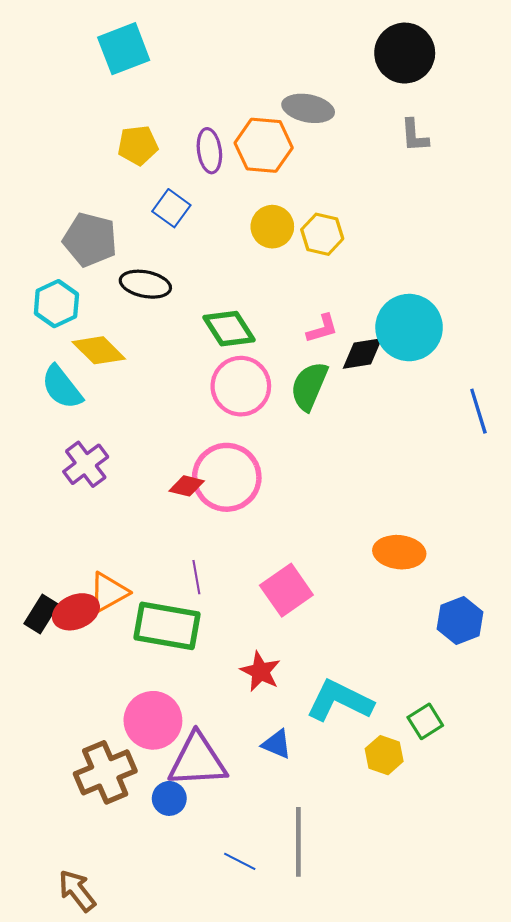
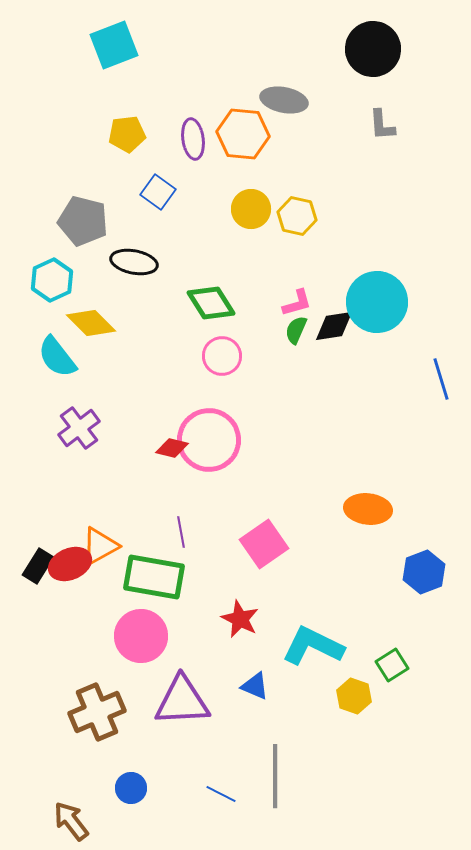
pink circle: (241, 386) -> (222, 356), size x0.7
green semicircle: (309, 386) -> (296, 330), moved, size x0.6
pink circle: (153, 720) -> (141, 636), moved
blue circle: (169, 798) -> (131, 788), moved

